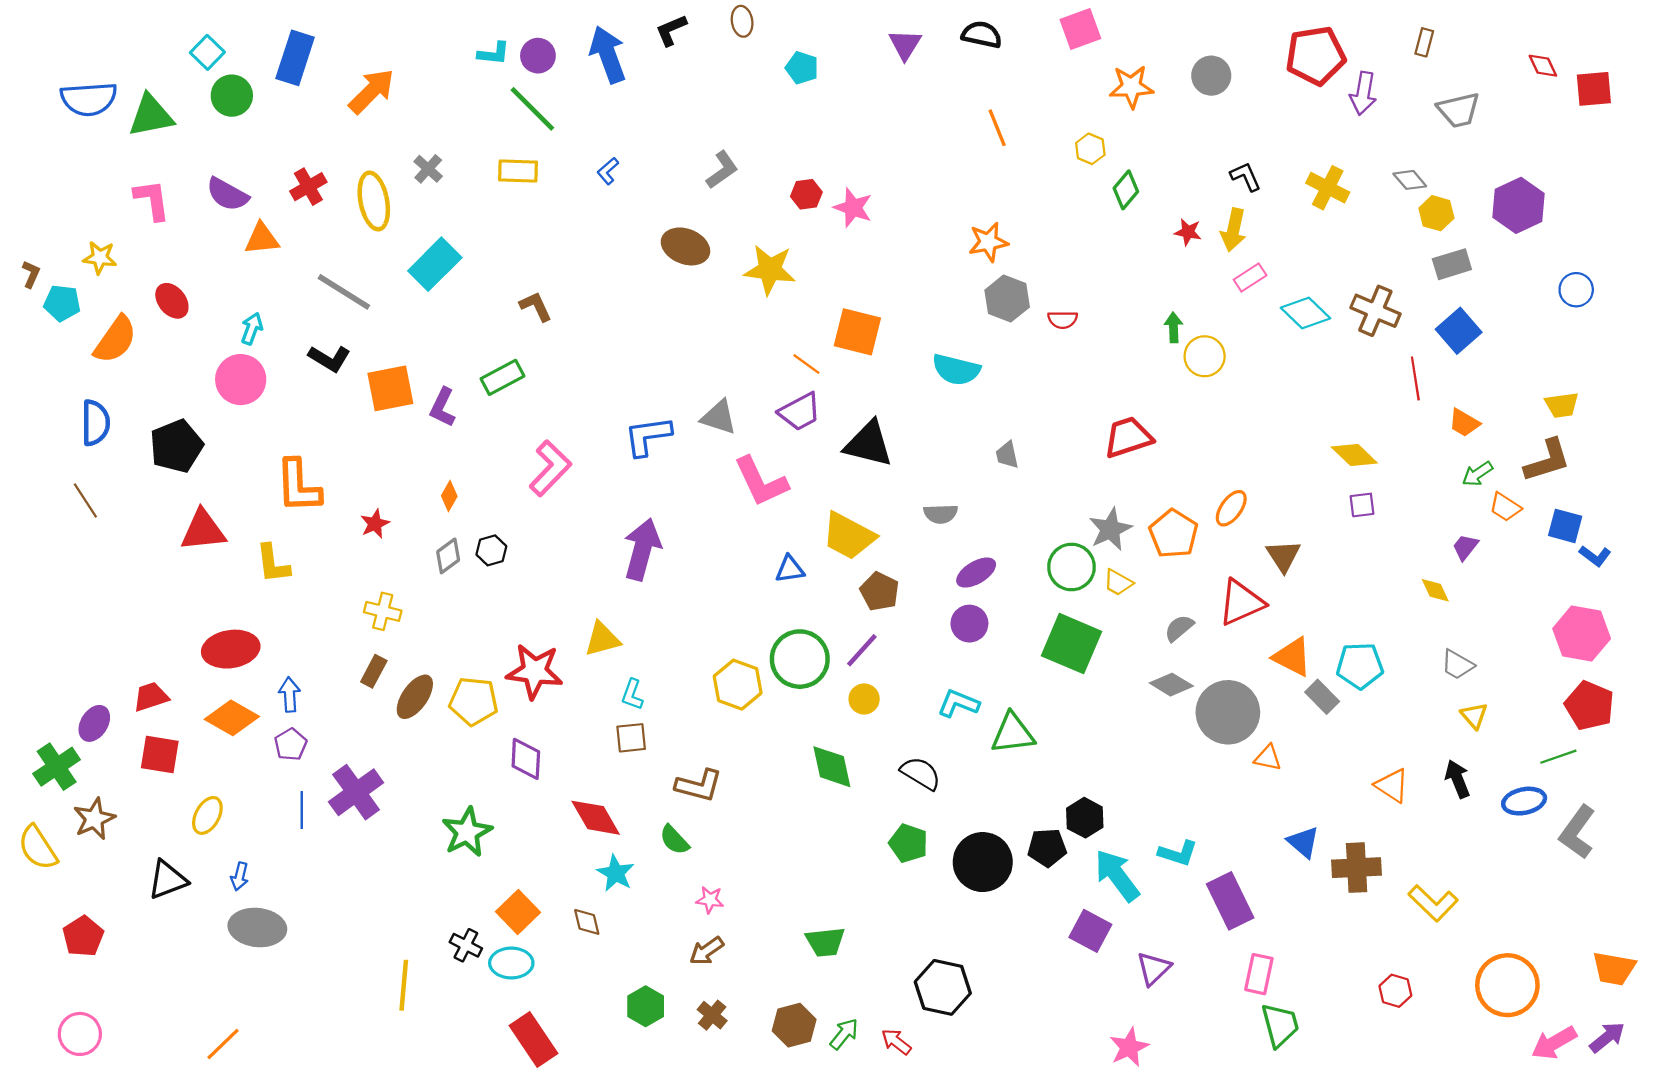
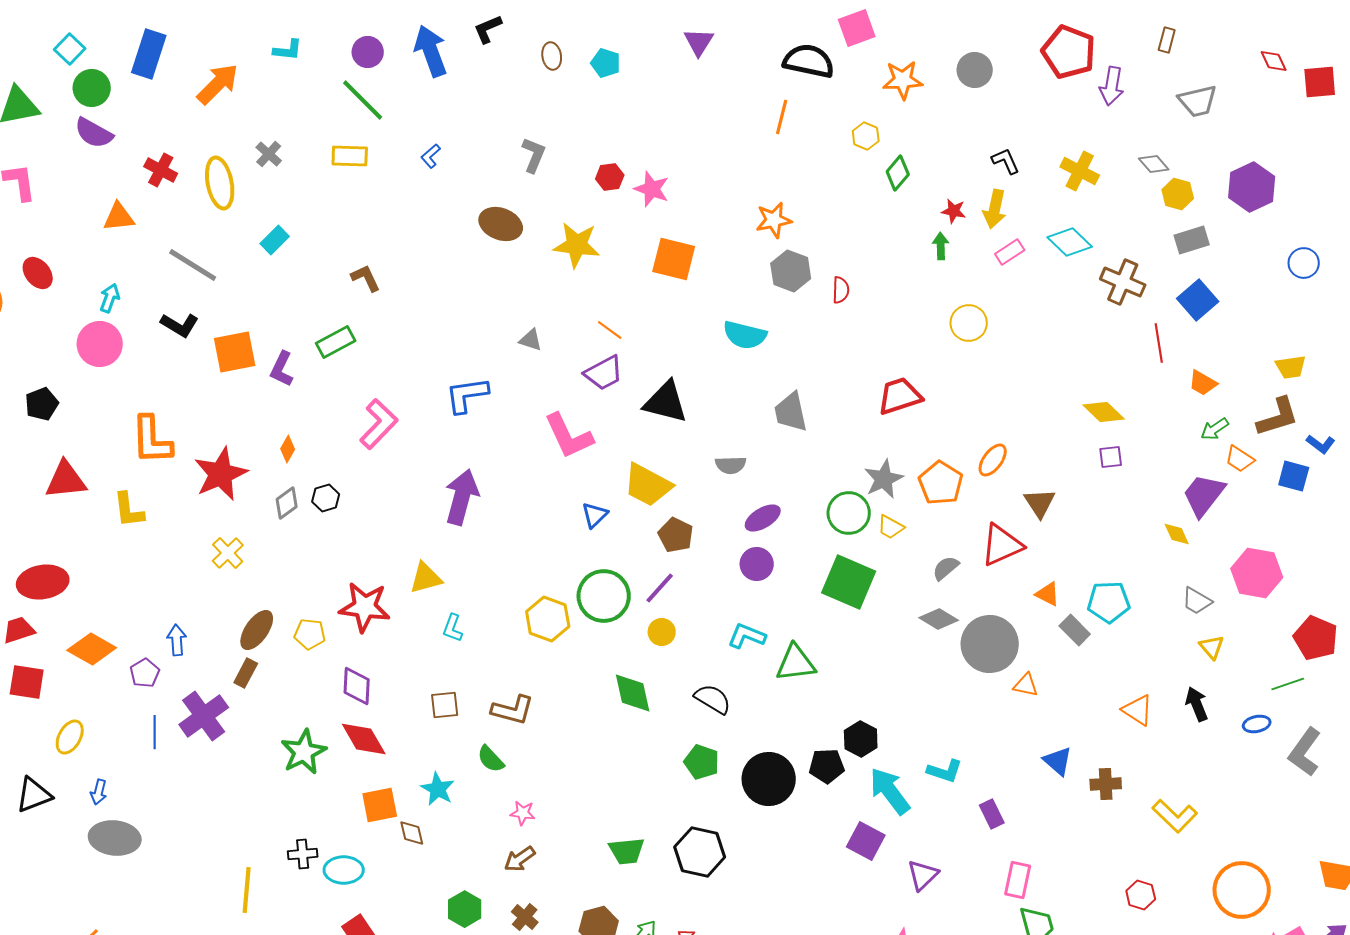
brown ellipse: (742, 21) -> (552, 56), moved
black semicircle: (982, 35) -> (809, 61), moved, size x1.4
cyan L-shape: (494, 53) -> (288, 50), moved
red pentagon: (1316, 56) -> (1069, 52), turned 30
orange line: (997, 128) -> (782, 117), turned 36
gray L-shape: (722, 170) -> (534, 155), turned -33
red cross: (308, 187) -> (161, 170), turned -32
purple semicircle: (227, 194) -> (94, 133), moved
cyan rectangle: (435, 264) -> (275, 240), size x0.6
cyan diamond: (1306, 313) -> (1070, 242), moved
red semicircle: (1063, 320) -> (841, 290), turned -88
green arrow: (1174, 327) -> (941, 246), moved
orange square: (857, 332) -> (674, 259), moved
gray triangle: (719, 417) -> (531, 340), moved, size x0.7
black pentagon: (176, 446) -> (42, 404), size x0.7
gray trapezoid: (1007, 455) -> (791, 412), size x1.6
red star: (375, 524) -> (221, 474), size x2.0
purple trapezoid: (1465, 547) -> (1204, 495), size x1.8
blue L-shape: (1595, 556) -> (1321, 444), moved
blue triangle: (790, 569) -> (595, 515), turned -36
yellow cross: (383, 611) -> (228, 553), turned 32
pink hexagon: (1582, 634) -> (1257, 573), moved
red ellipse: (231, 649) -> (43, 582), moved
orange triangle: (1292, 657) -> (1048, 594), size x0.7
brown rectangle: (374, 671) -> (246, 673), moved
blue arrow: (290, 695) -> (177, 640), moved
yellow pentagon: (474, 701) -> (310, 634), size x0.7
brown square: (631, 738) -> (445, 705), moved
blue ellipse: (1524, 801) -> (1257, 724), size x0.7
red diamond: (596, 818) -> (364, 739), moved
brown cross: (1357, 868) -> (1106, 784), size x0.7
purple rectangle: (1230, 901) -> (992, 814), size x0.6
orange square: (518, 912) -> (380, 805), moved, turned 33
black cross: (466, 945) -> (303, 854), turned -32
black hexagon: (943, 987) -> (700, 852), moved

